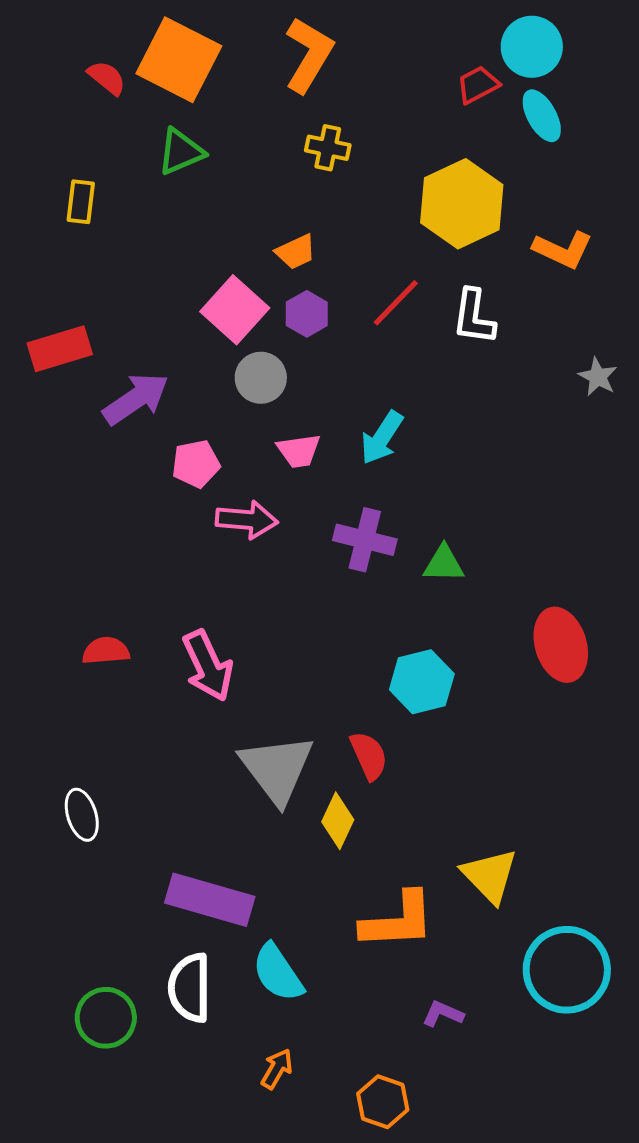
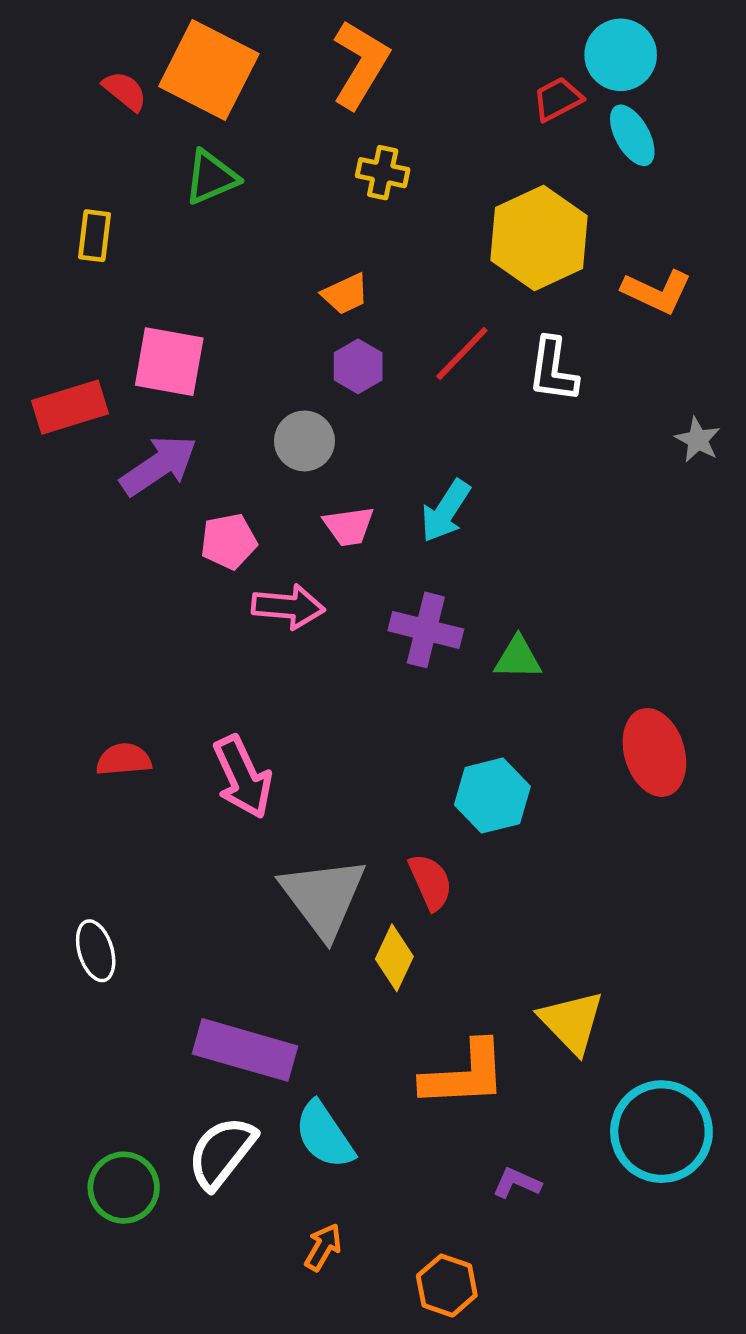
pink square: (235, 310) -> (169, 362), moved, turned -32
white semicircle: (190, 988) -> (222, 1153), turned 38

